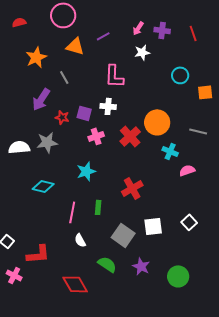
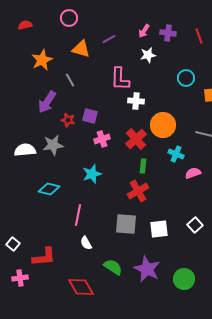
pink circle: (63, 15) -> (69, 18), size x0.7
white cross: (108, 106) -> (136, 101), moved
green rectangle: (98, 207) -> (143, 166), moved
gray square: (123, 235) -> (126, 224), moved, turned -30
purple star: (141, 266) -> (147, 269), size x1.5
pink cross: (14, 275) -> (20, 278), turned -35

